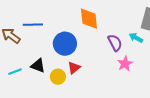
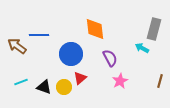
purple semicircle: (115, 43) -> (110, 58), moved
pink star: (125, 64) -> (120, 81), moved
black triangle: (38, 66) -> (44, 87), moved

